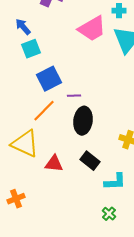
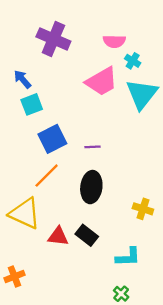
cyan cross: (119, 11) -> (133, 61), turned 32
purple line: (74, 96) -> (92, 147), moved
black rectangle: (90, 161) -> (87, 235), moved

